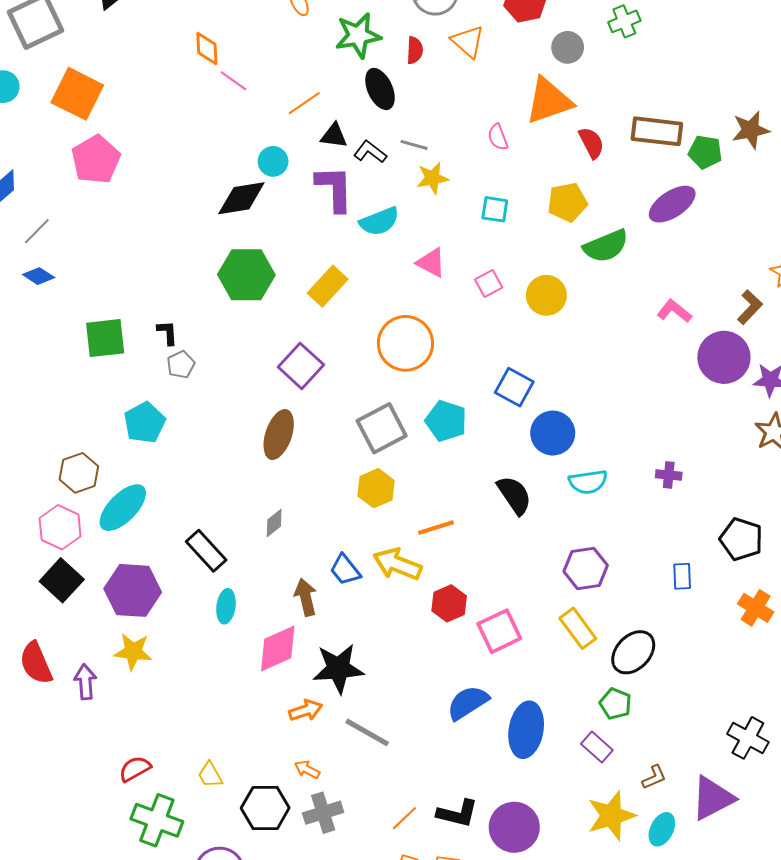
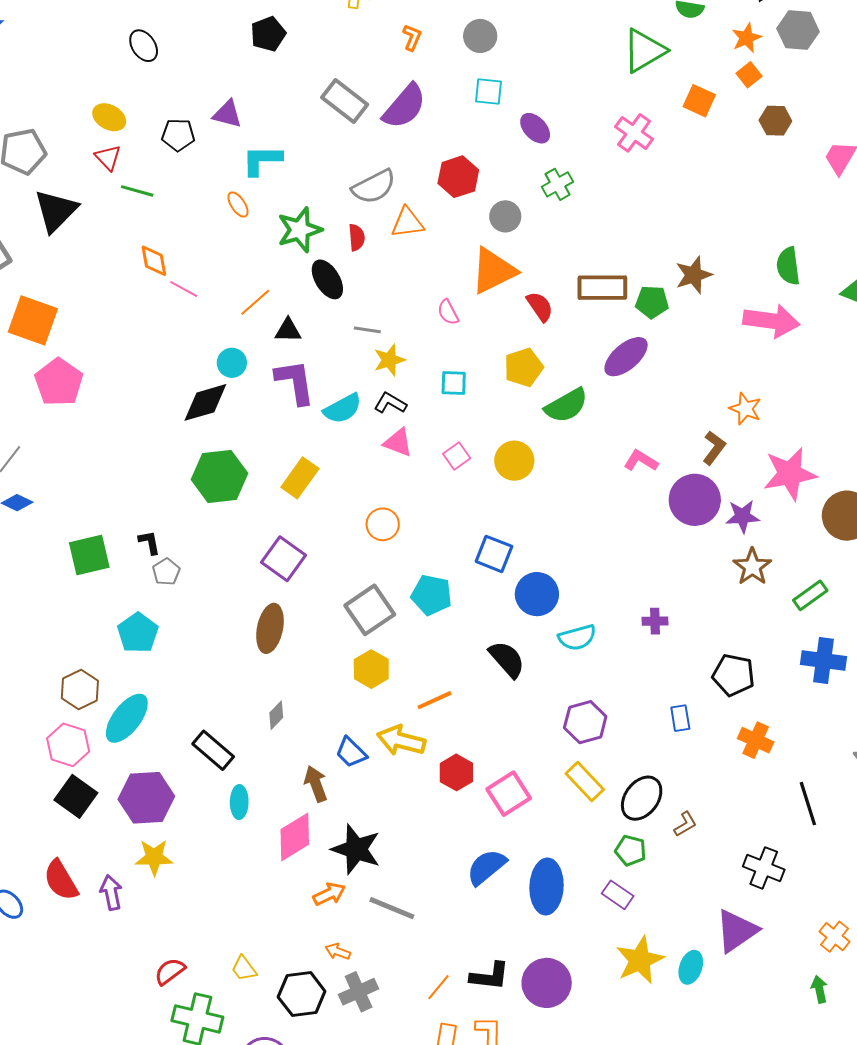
orange triangle: (468, 42) -> (407, 223), turned -42
black L-shape: (370, 152) -> (390, 403), moved
orange circle: (405, 343) -> (383, 524), size x0.6
black star: (338, 668) -> (356, 849), turned 30
brown L-shape: (654, 777) -> (685, 824), moved

